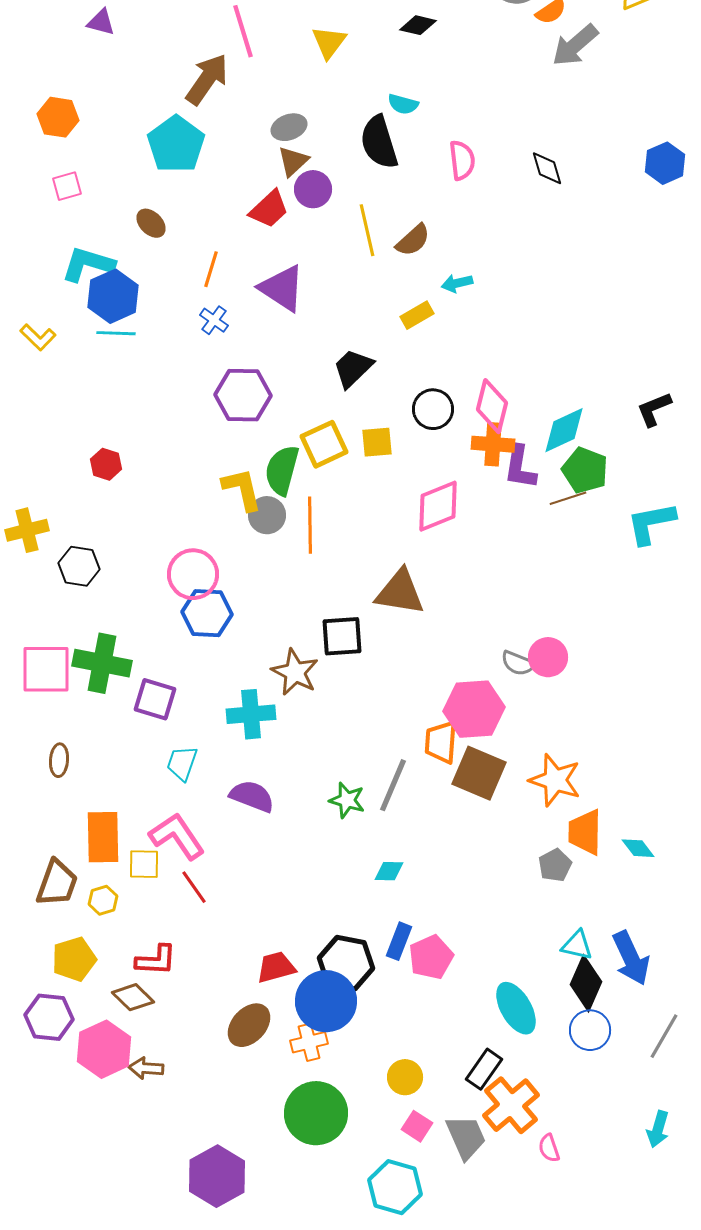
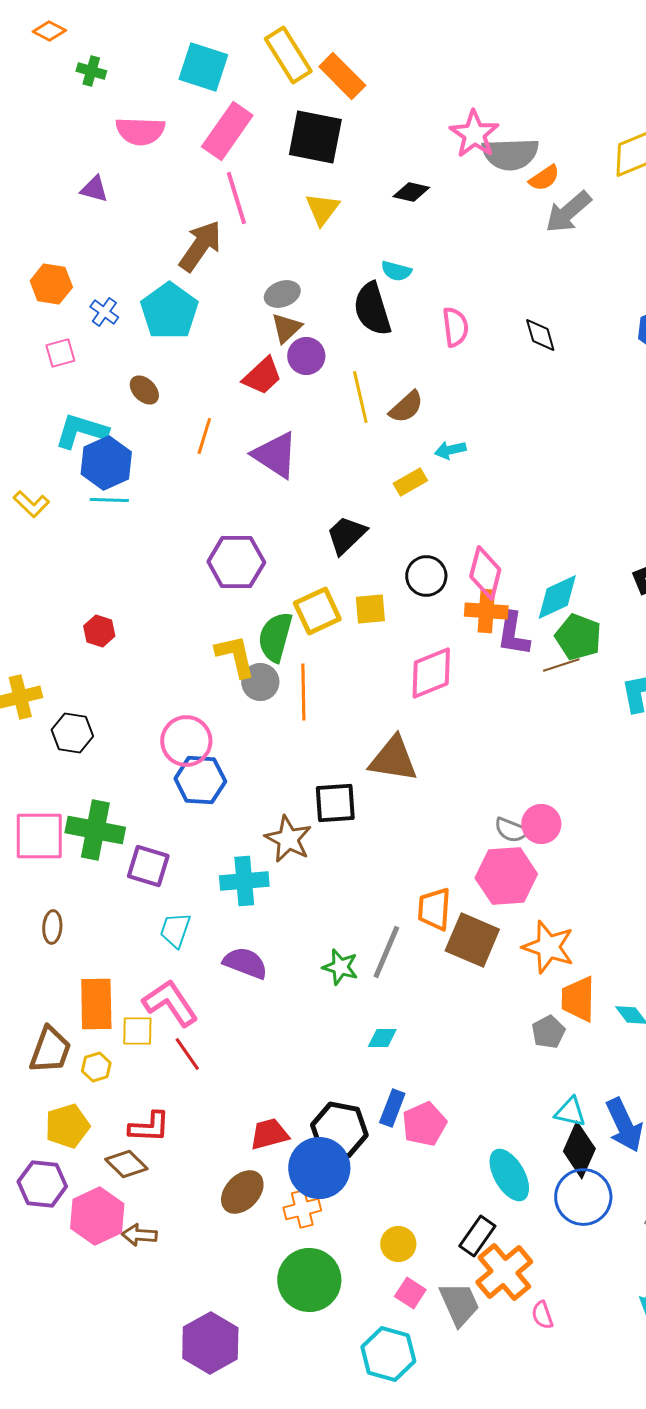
blue cross: (214, 320) -> (104, 312), moved
pink hexagon: (474, 709) -> (506, 876), moved
blue circle: (590, 1030) -> (583, 1197), size x1.4

